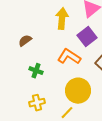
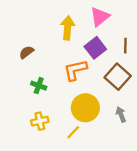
orange L-shape: (69, 57) -> (75, 70), turned -45

